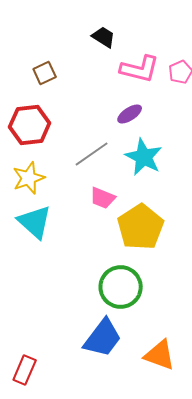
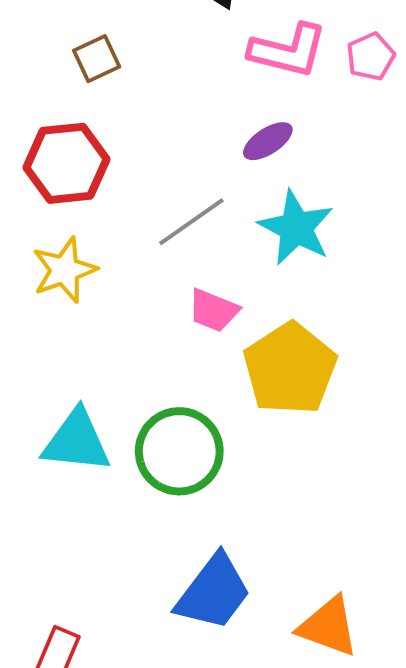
cyan triangle: (35, 222) -> (77, 441), moved, turned -36
green circle: (121, 287) -> (179, 451), moved

